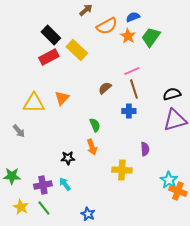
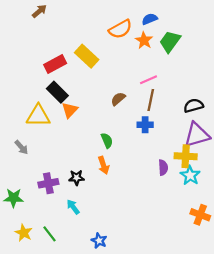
brown arrow: (86, 10) -> (39, 11), moved
black rectangle: (51, 35) -> (57, 92), moved
brown line: (134, 89) -> (151, 100), turned 30
yellow cross: (122, 170) -> (186, 156), moved
cyan star: (169, 180) -> (190, 175), moved
purple cross: (43, 185) -> (48, 183), moved

